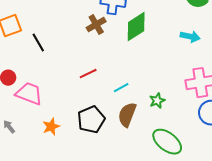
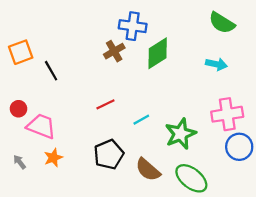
green star: (157, 101) -> (180, 134), size x1.8
brown semicircle: (127, 115) -> (148, 170), moved, turned -70
orange star: (51, 127) -> (53, 158), moved

